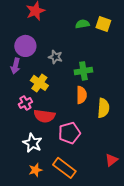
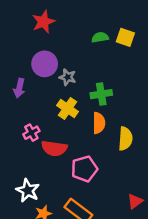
purple circle: (25, 46) -> (45, 64), moved
yellow cross: (39, 83) -> (68, 108), moved
white star: (32, 143) -> (28, 190), moved

